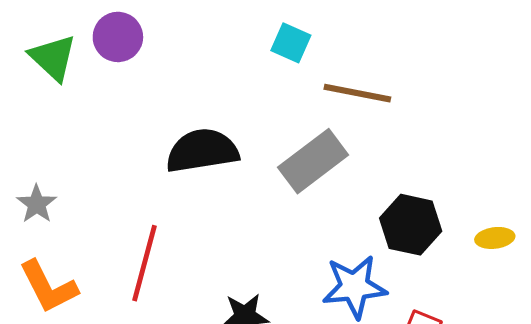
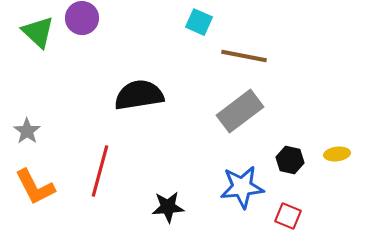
gray rectangle: (313, 161) -> (240, 111), moved
black hexagon: (411, 225) -> (290, 160), moved, size x0.7

